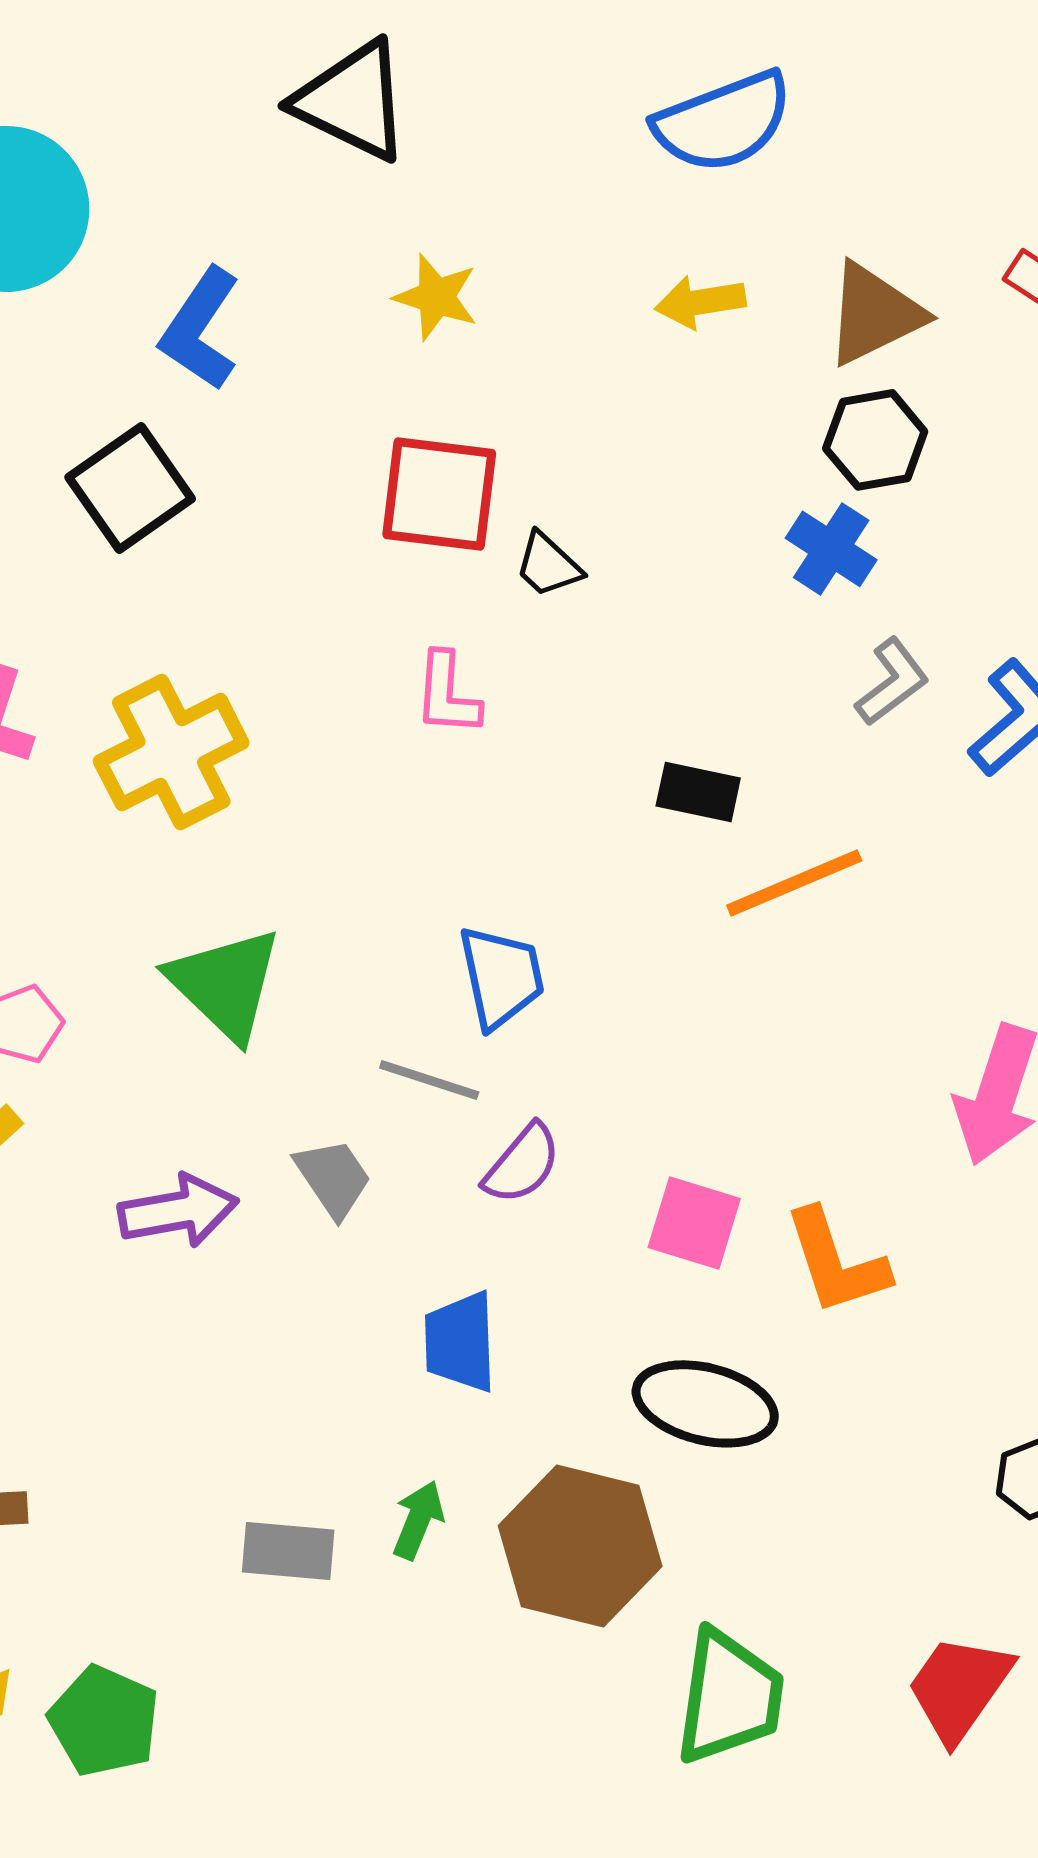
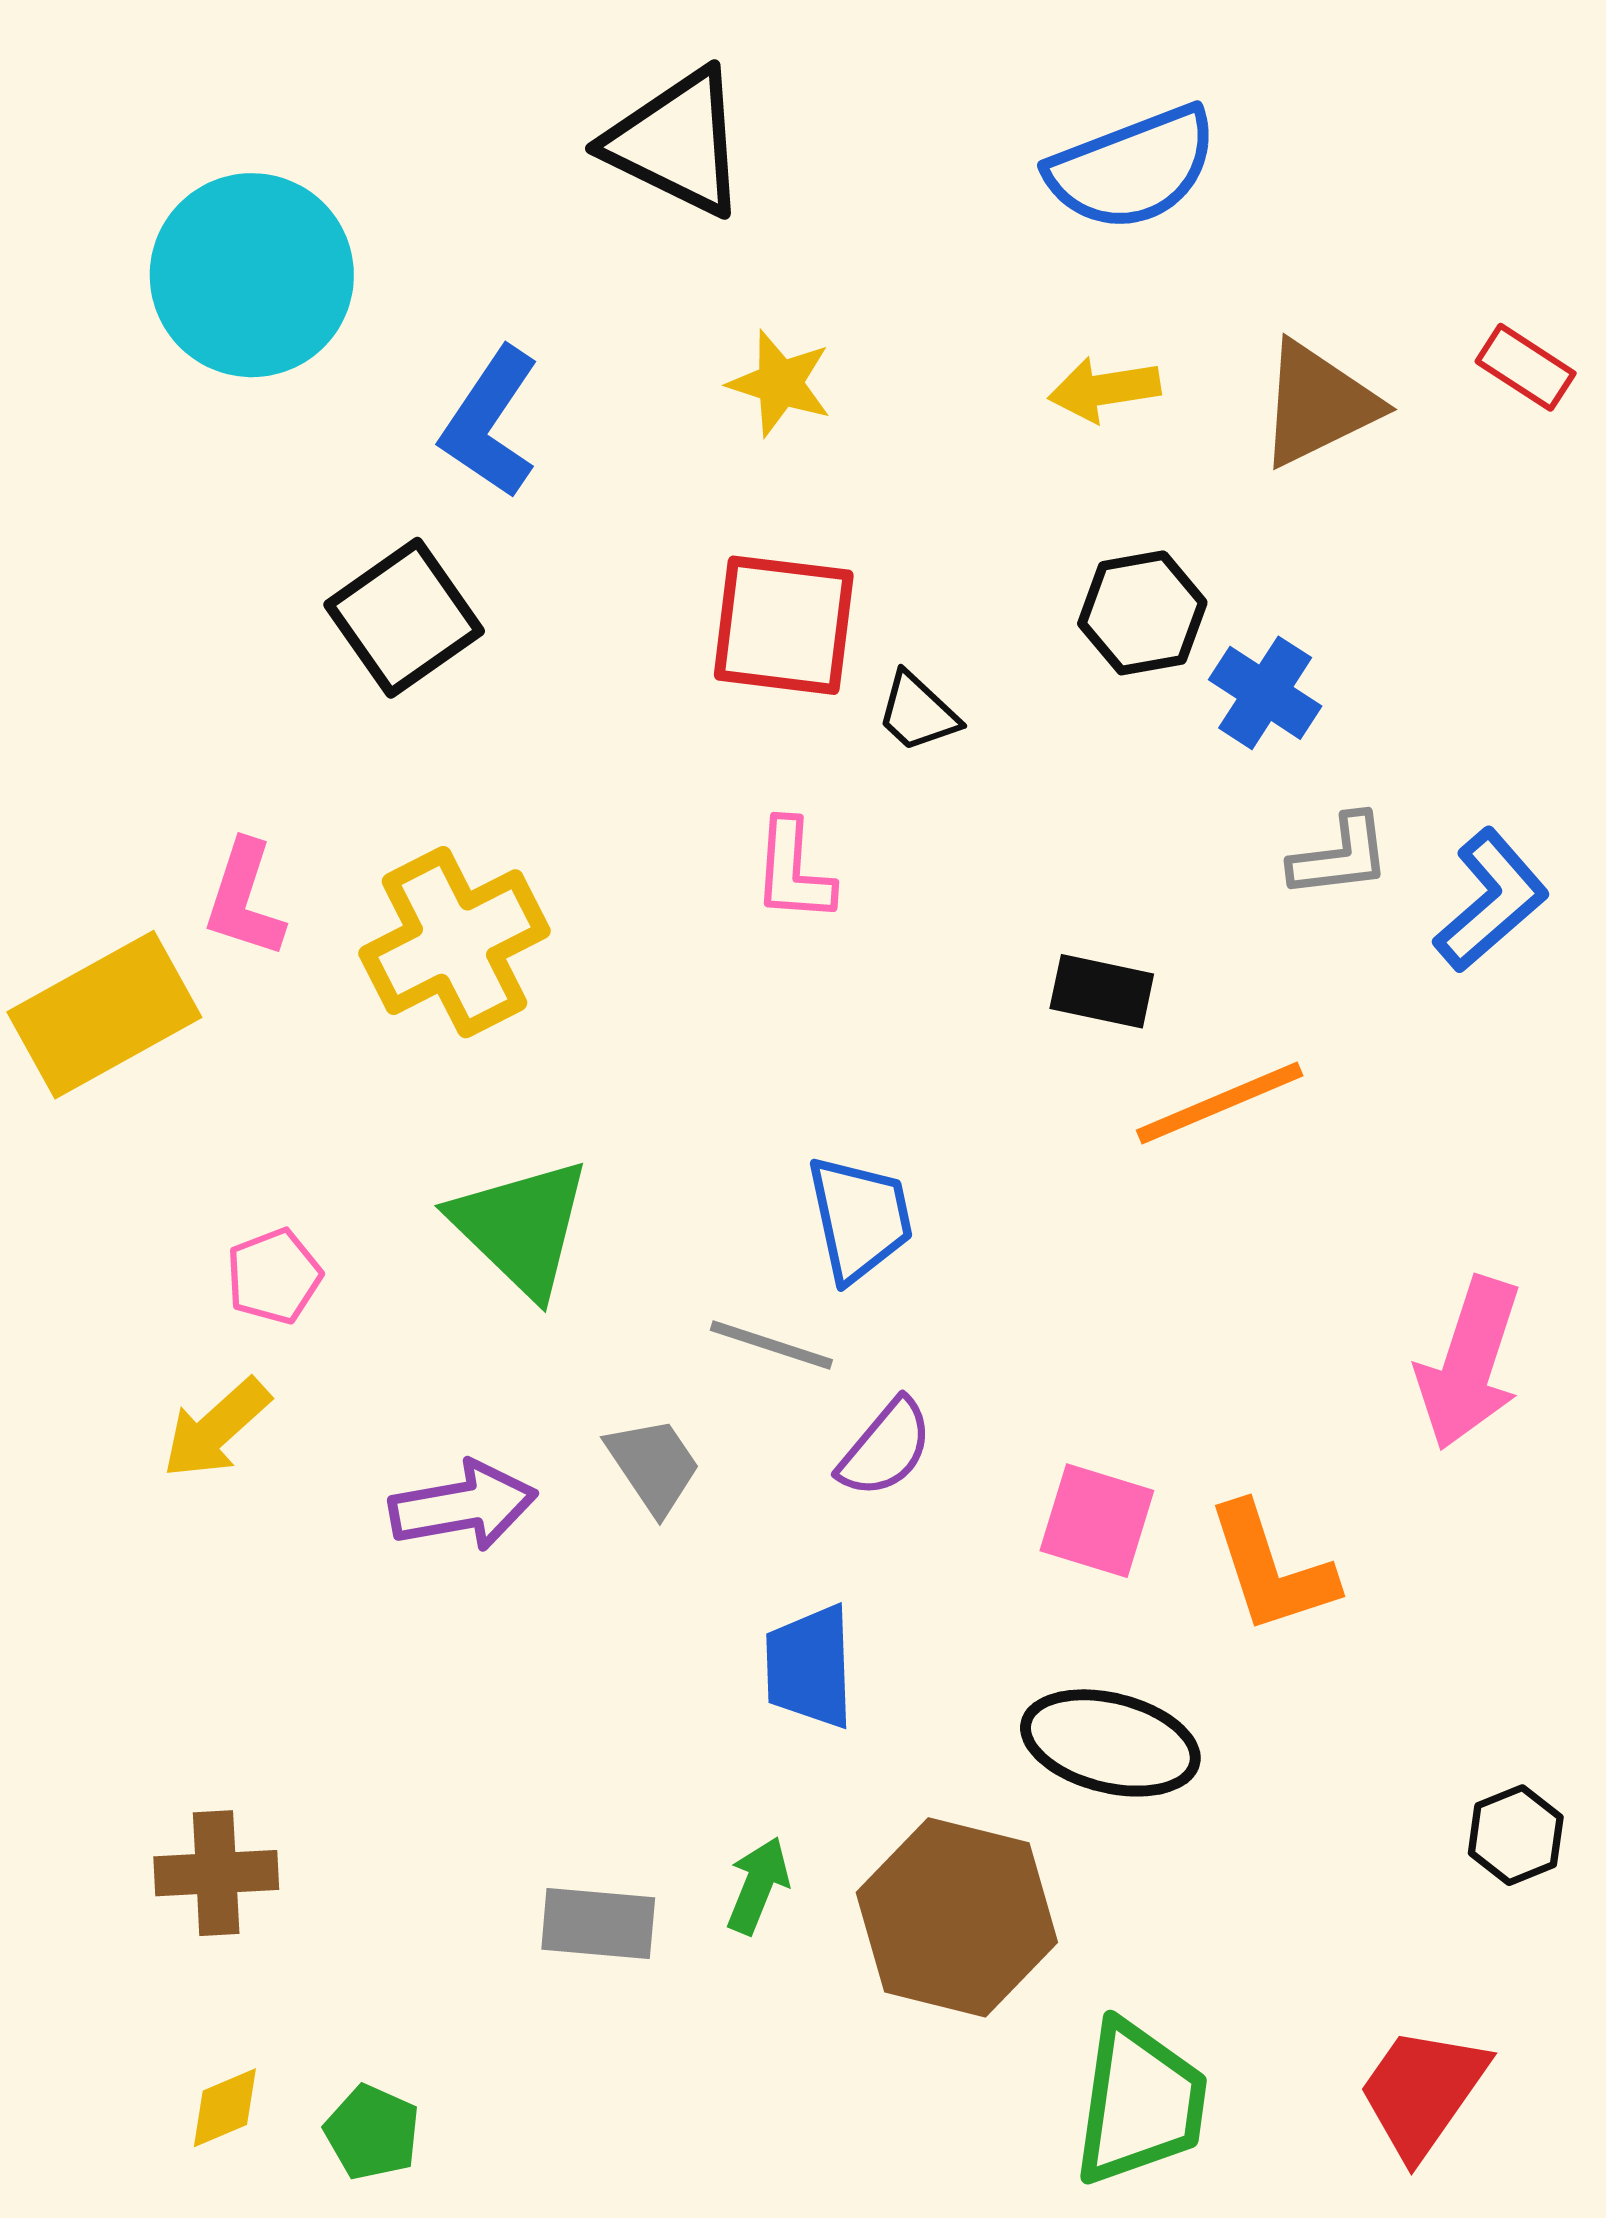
black hexagon: (875, 440) -> (1142, 613), moved
gray L-shape: (892, 682) -> (1340, 856), turned 30
green pentagon: (104, 1721) -> (372, 2132), size x0.7

